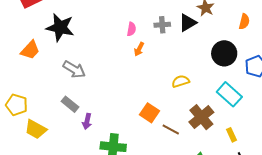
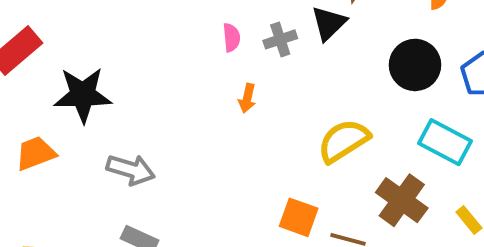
pink semicircle: (131, 29) -> (231, 38), moved
orange trapezoid: (30, 50) -> (36, 153), turned -140
yellow semicircle: (181, 81) -> (344, 141), size x1.5

